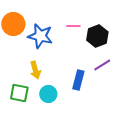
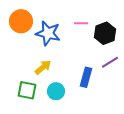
yellow arrow: (35, 70) -> (43, 67), turned -114

